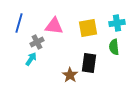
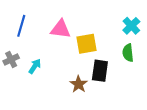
cyan cross: (117, 23) -> (131, 26), turned -35
yellow square: (88, 28) -> (86, 44), moved
gray cross: (37, 42) -> (11, 59), moved

